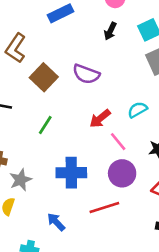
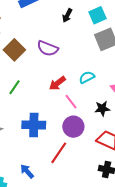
red line: (104, 207) -> (59, 153), turned -40
blue arrow: (56, 222) -> (27, 171), moved

